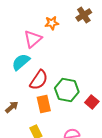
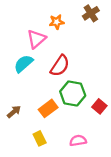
red semicircle: (39, 80) -> (60, 66), moved
orange rectangle: (44, 104) -> (48, 108), turned 66

